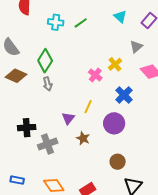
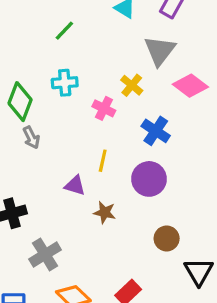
cyan cross: (56, 22) -> (65, 83), moved
gray triangle: (136, 47) -> (160, 51), size x1.5
purple triangle: (68, 118) -> (75, 185), turned -40
gray cross: (48, 144) -> (45, 254), moved

